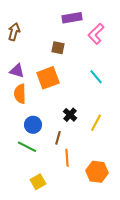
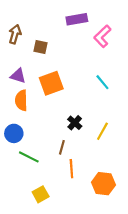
brown square: (58, 48) -> (41, 47), moved
blue circle: (33, 125) -> (14, 133), moved

